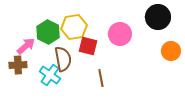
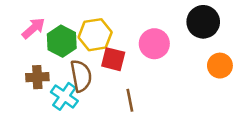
pink arrow: (26, 46) -> (33, 28), moved
brown cross: (18, 65) -> (37, 77), moved

